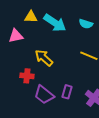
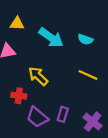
yellow triangle: (31, 17) -> (17, 24), moved

